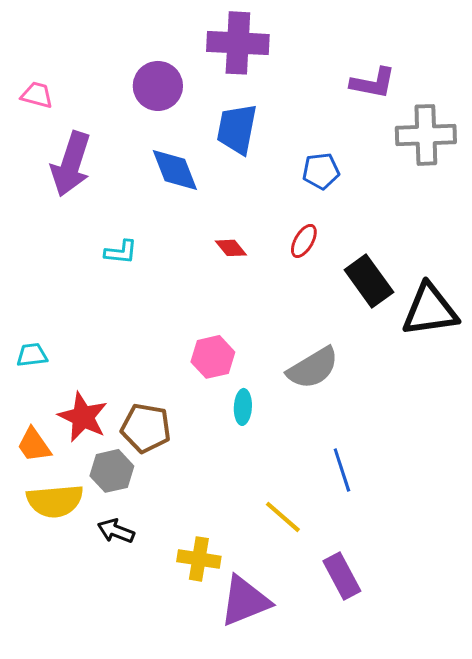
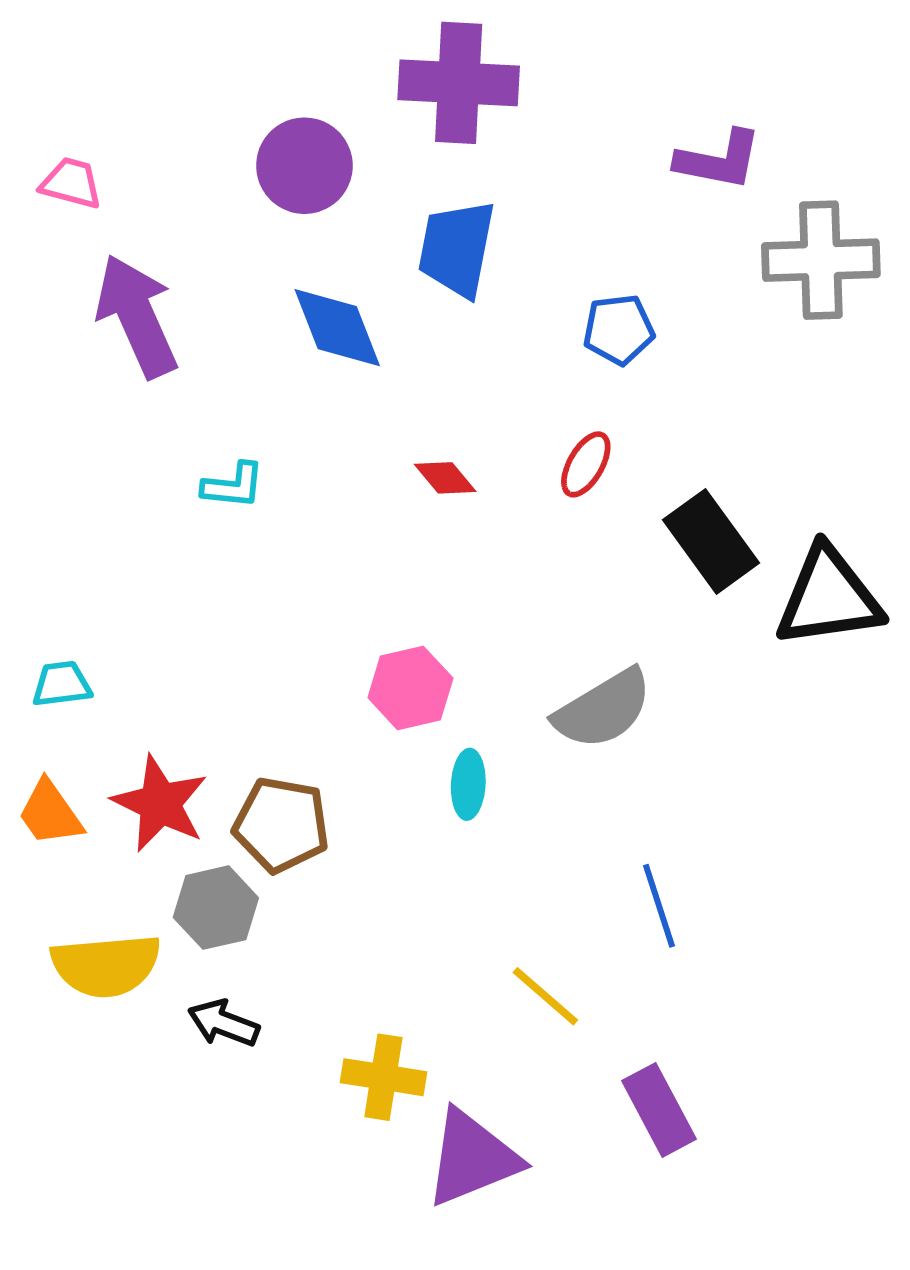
purple arrow: (71, 164) -> (137, 316), turned 138
orange trapezoid: (34, 445) -> (50, 813), moved

